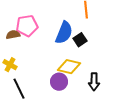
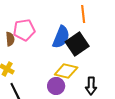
brown semicircle: (13, 35) -> (10, 39), turned 96
black square: (80, 40) -> (77, 44), size x1.6

